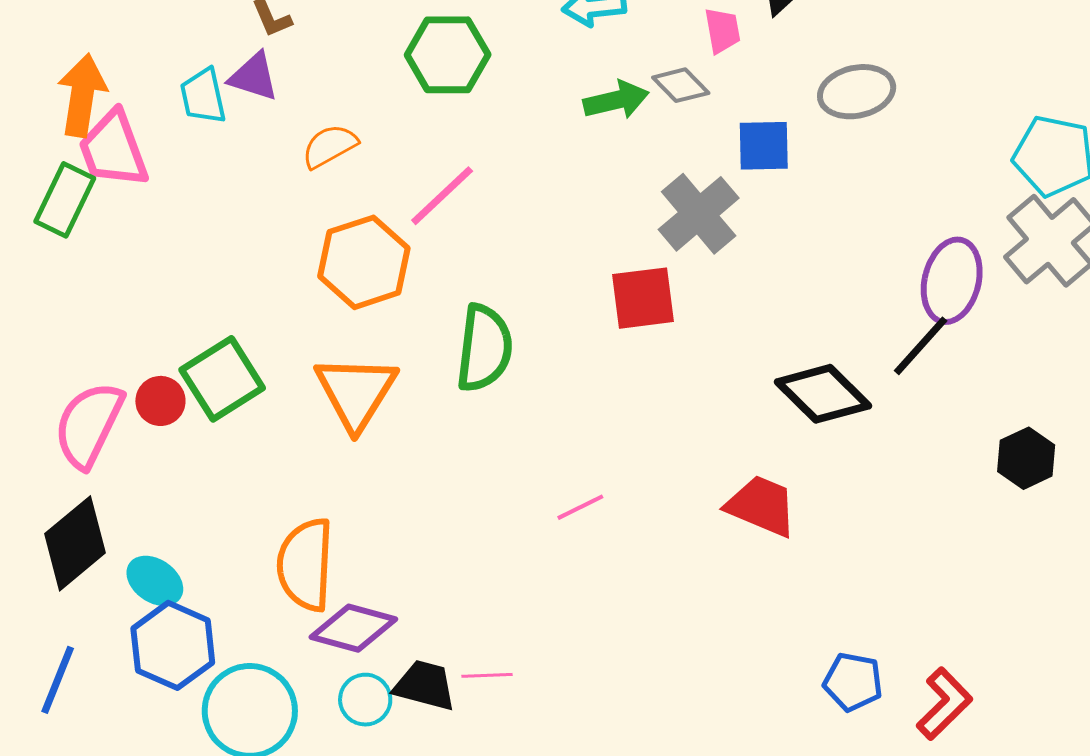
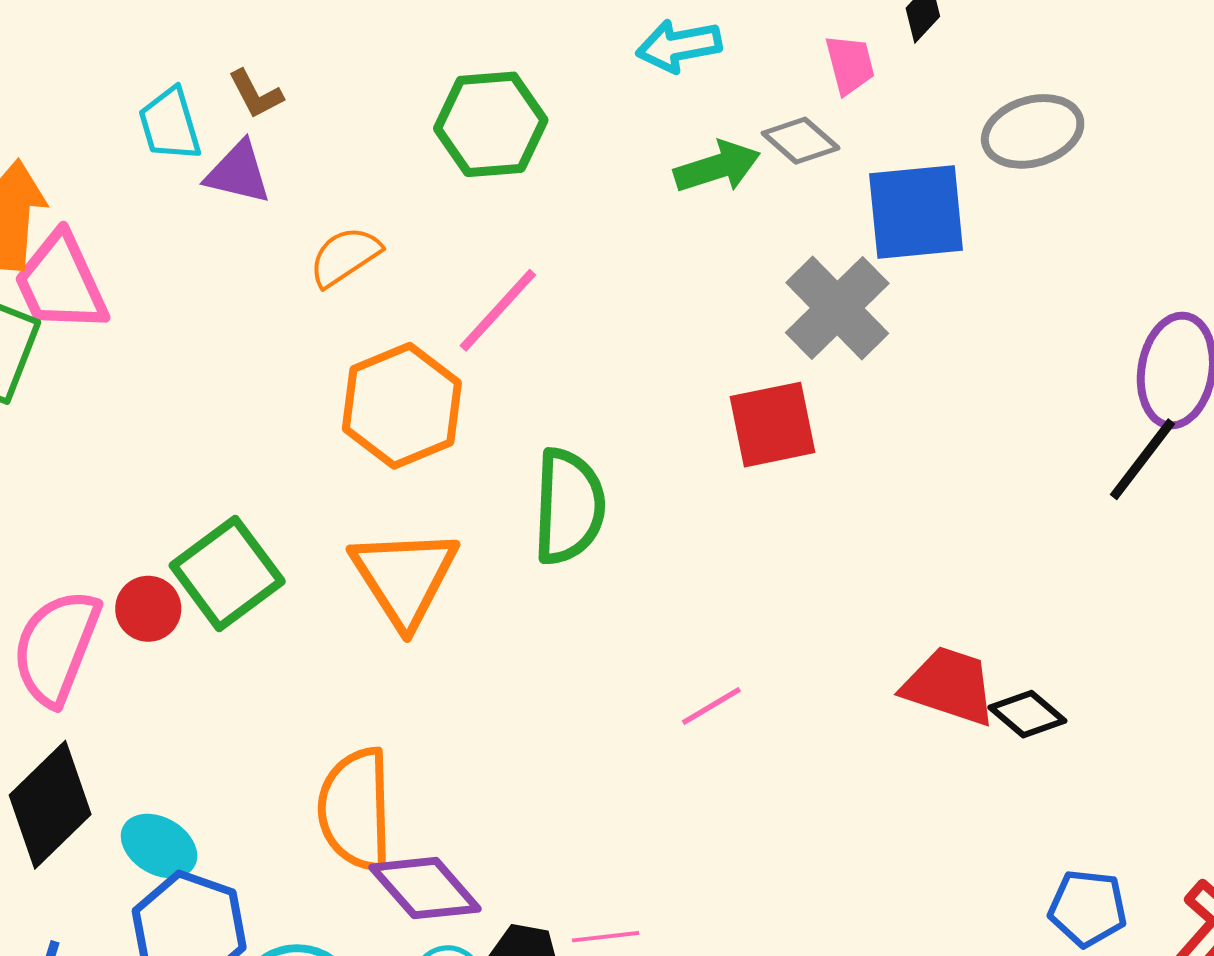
cyan trapezoid: (203, 96) -> (170, 124), moved
blue square: (764, 146) -> (916, 212), size x1.4
black diamond: (823, 394) -> (1027, 714), moved, size x0.6
purple diamond: (353, 628) -> (425, 888), turned 38

